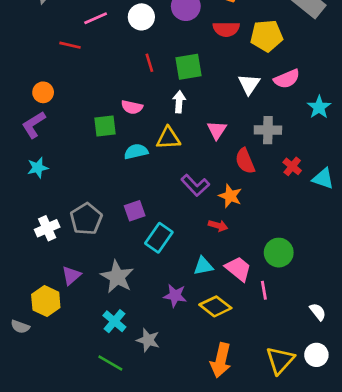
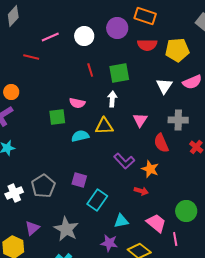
purple square: (135, 211) -> (79, 180), turned 35
cyan triangle: (203, 266) -> (121, 221), moved

